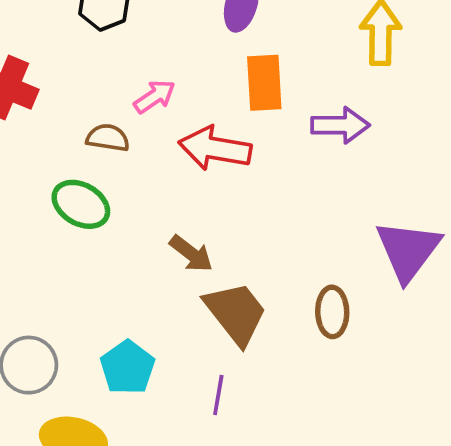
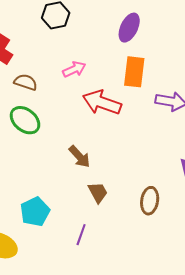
brown semicircle: (108, 138) -> (26, 82), moved
brown trapezoid: (236, 313) -> (98, 192), size x0.6

